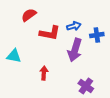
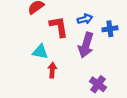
red L-shape: (50, 33) -> (59, 27), turned -110
cyan triangle: (14, 56) -> (40, 52), moved

